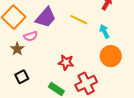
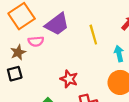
yellow line: (79, 20) -> (93, 35), turned 36
black square: (22, 77) -> (15, 74), moved

